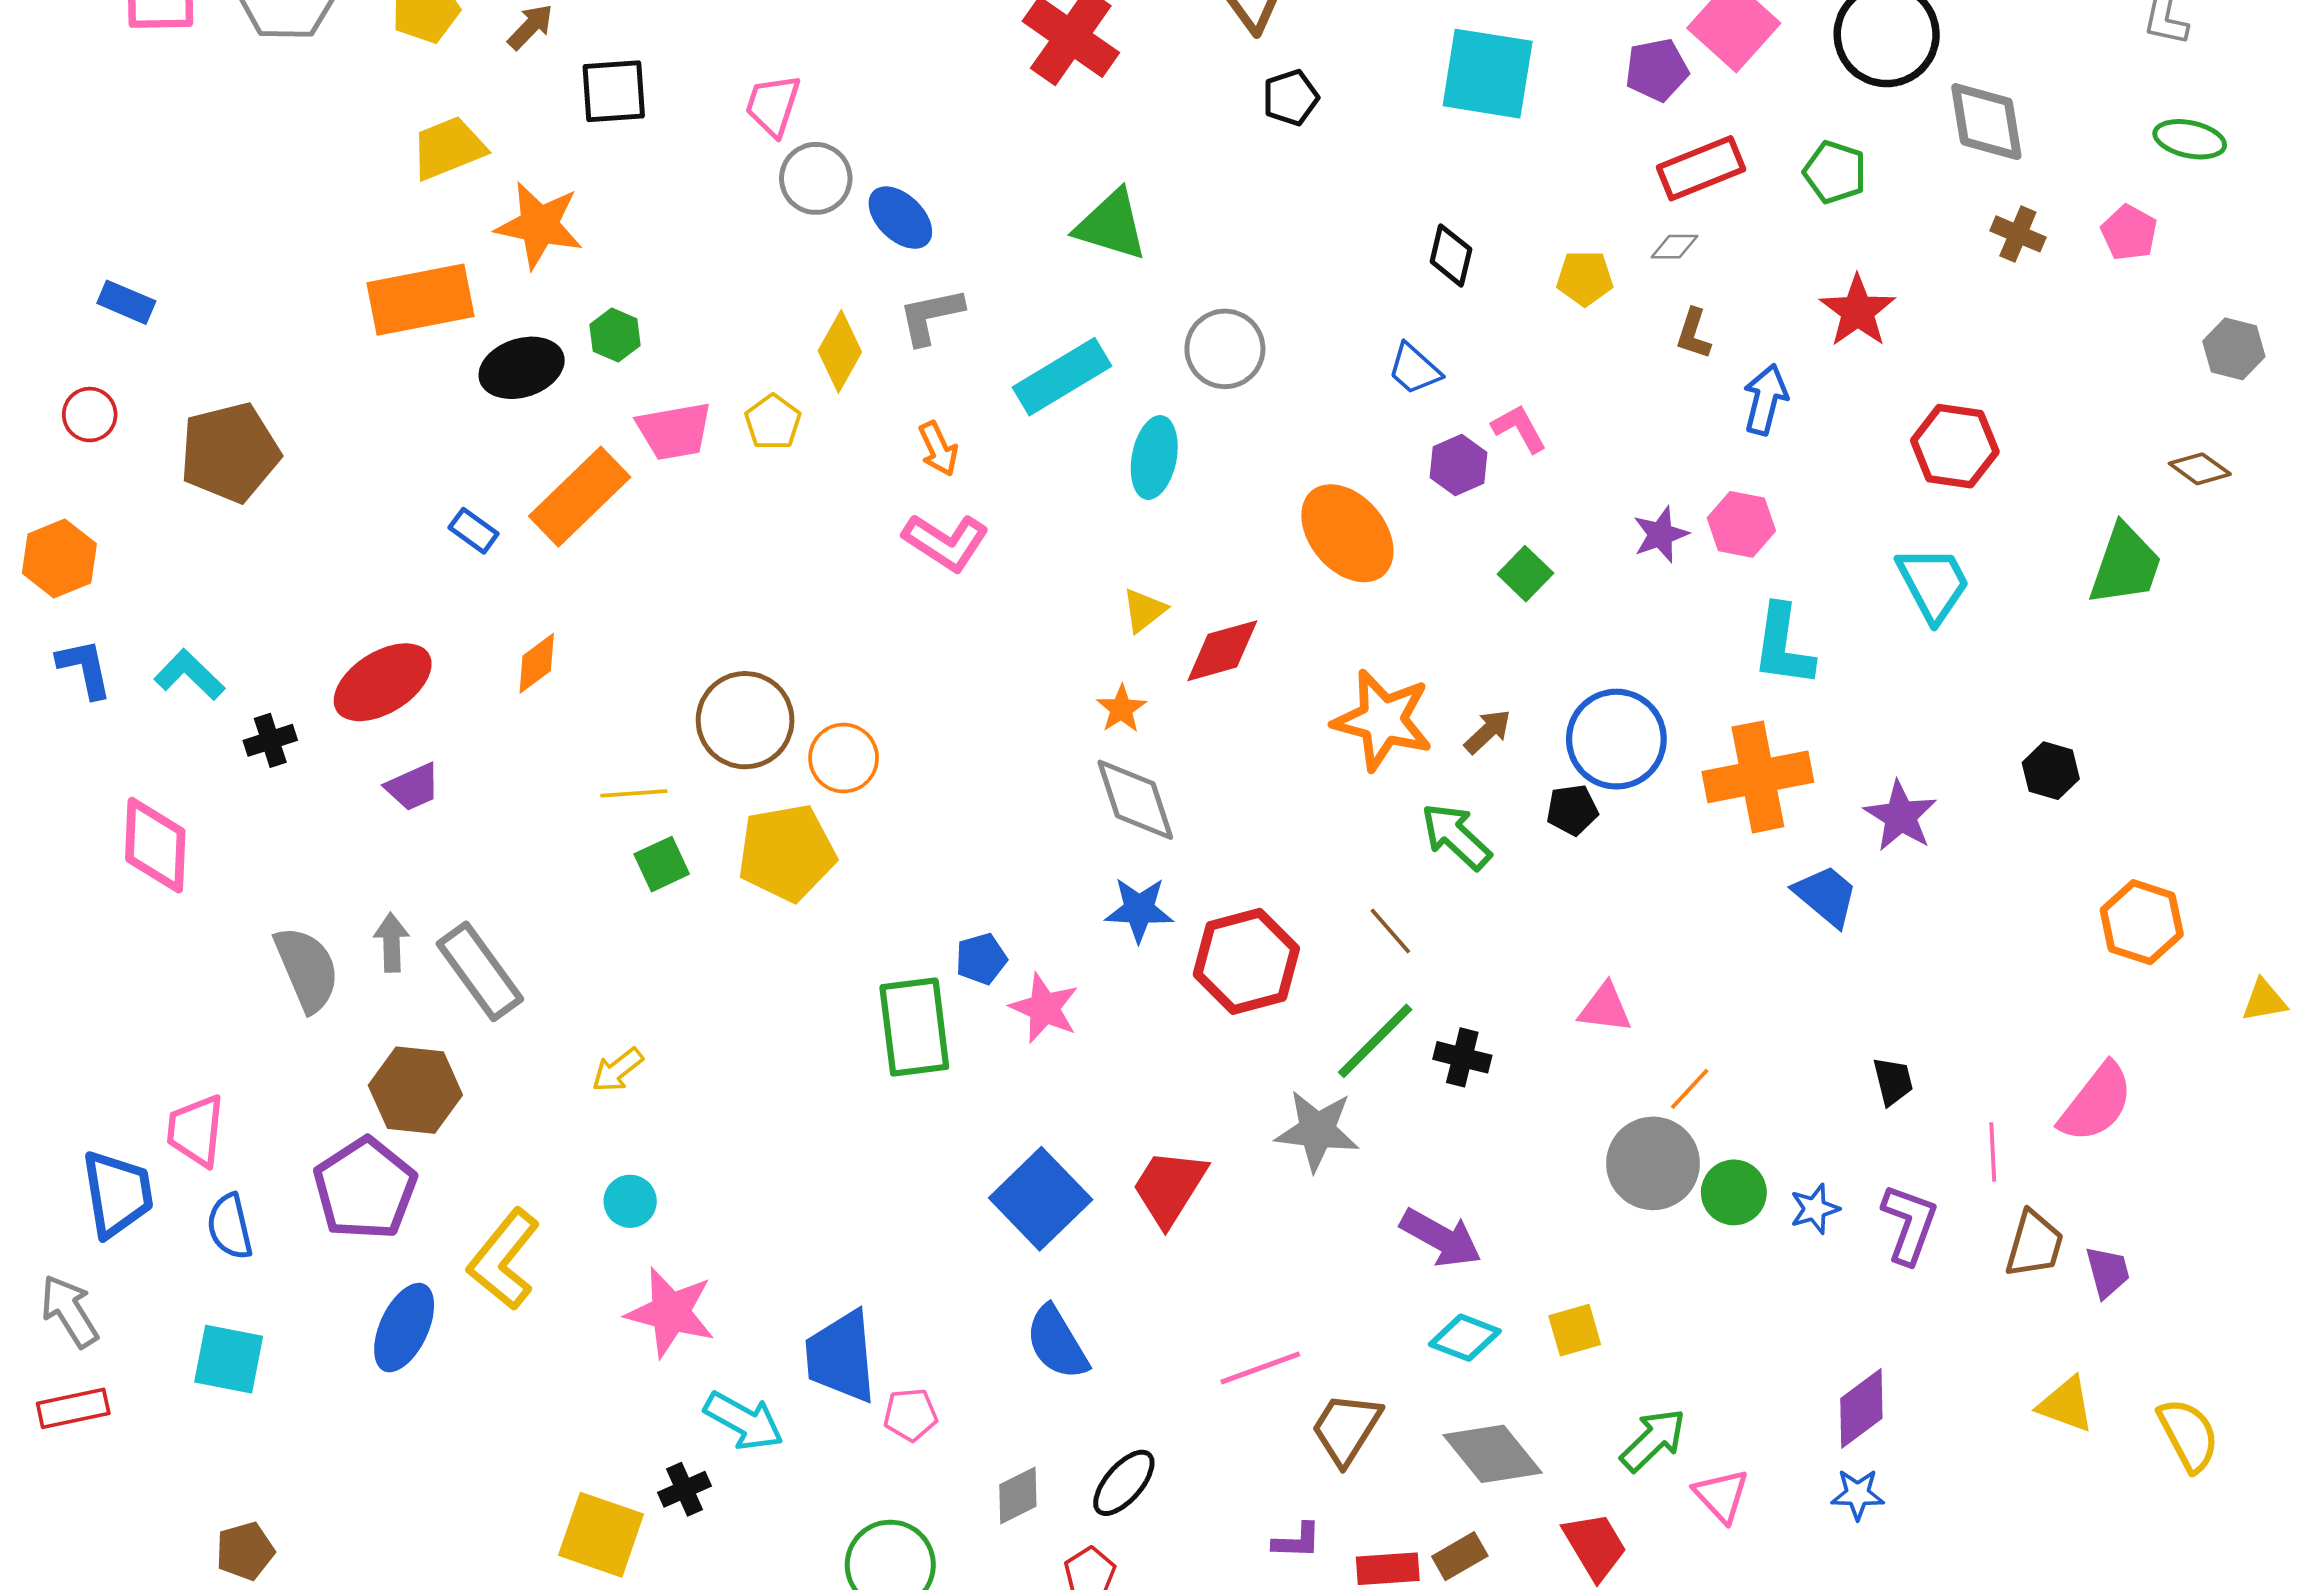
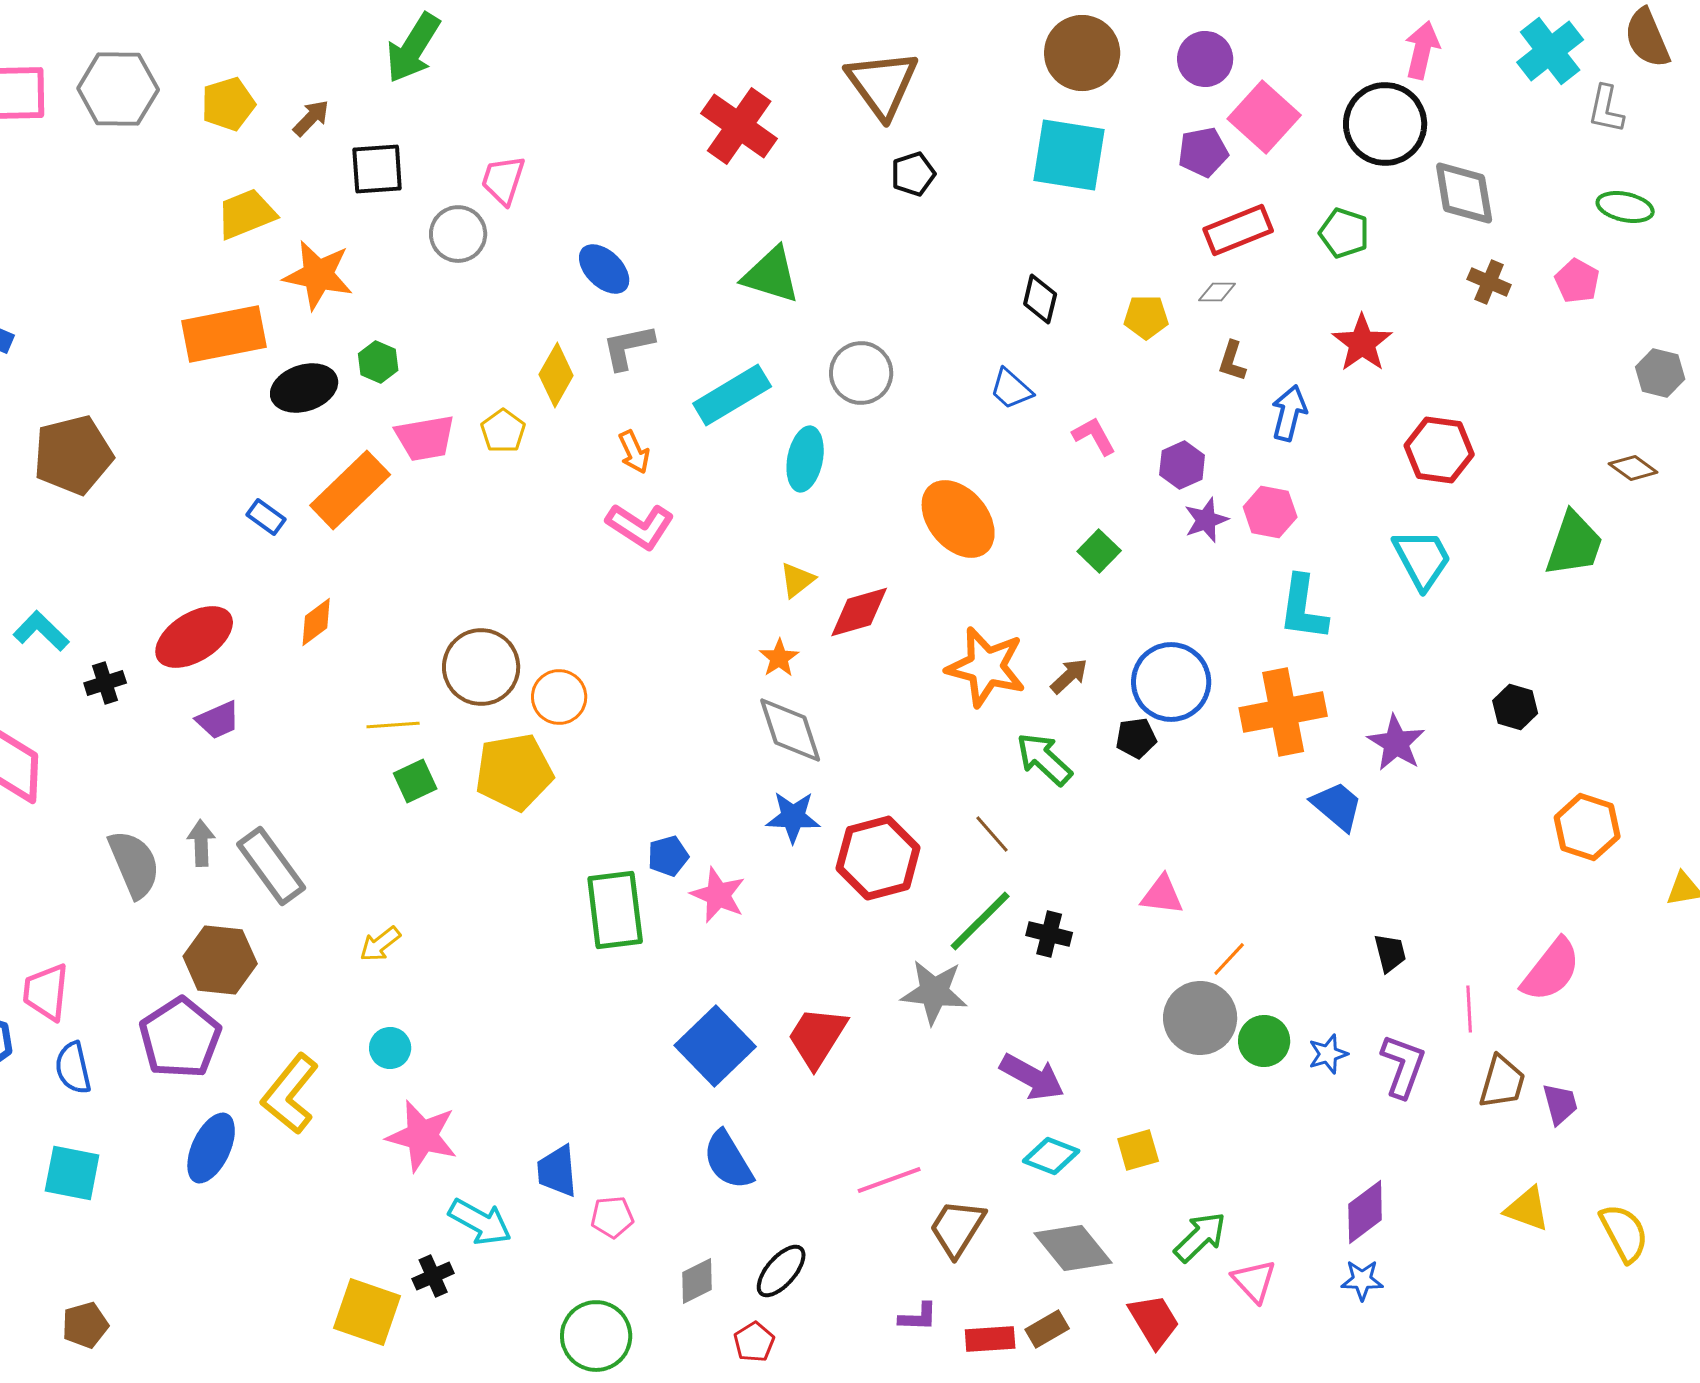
gray circle: (816, 178) -> (458, 234), moved
purple hexagon: (1459, 465) -> (1182, 465), moved
blue trapezoid: (841, 1357) -> (557, 1171), size x0.7

